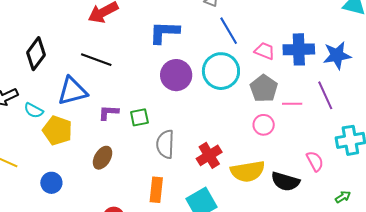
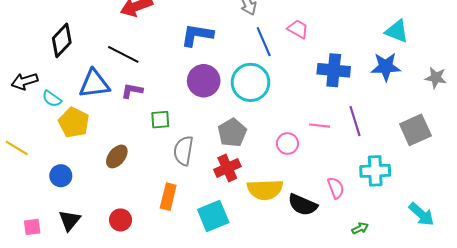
pink trapezoid: (265, 51) -> (298, 29), moved
blue star: (337, 55) -> (386, 67), moved
gray pentagon: (264, 88) -> (232, 133), moved
purple L-shape: (109, 112) -> (132, 91), moved

